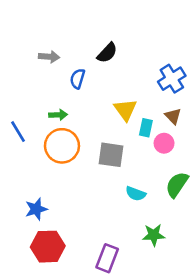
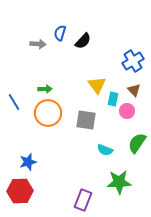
blue semicircle: (77, 79) -> (60, 33), moved
green star: (154, 235) -> (119, 182), size x1.4
red hexagon: (48, 247) -> (20, 191), moved

